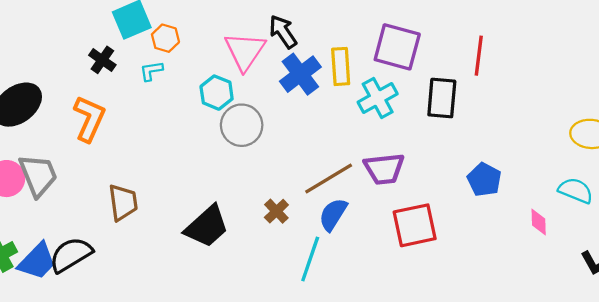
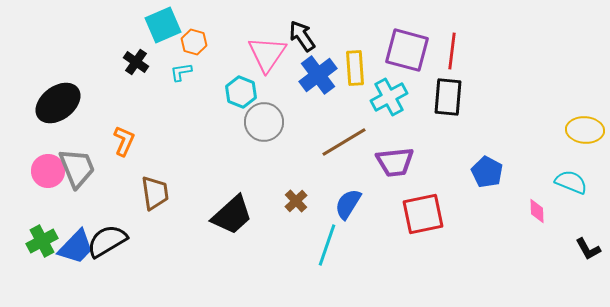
red line: (479, 56) -> (452, 51), moved
orange L-shape: (89, 119) -> (124, 141), moved, size x0.7
brown line: (329, 179) -> (344, 142), moved

